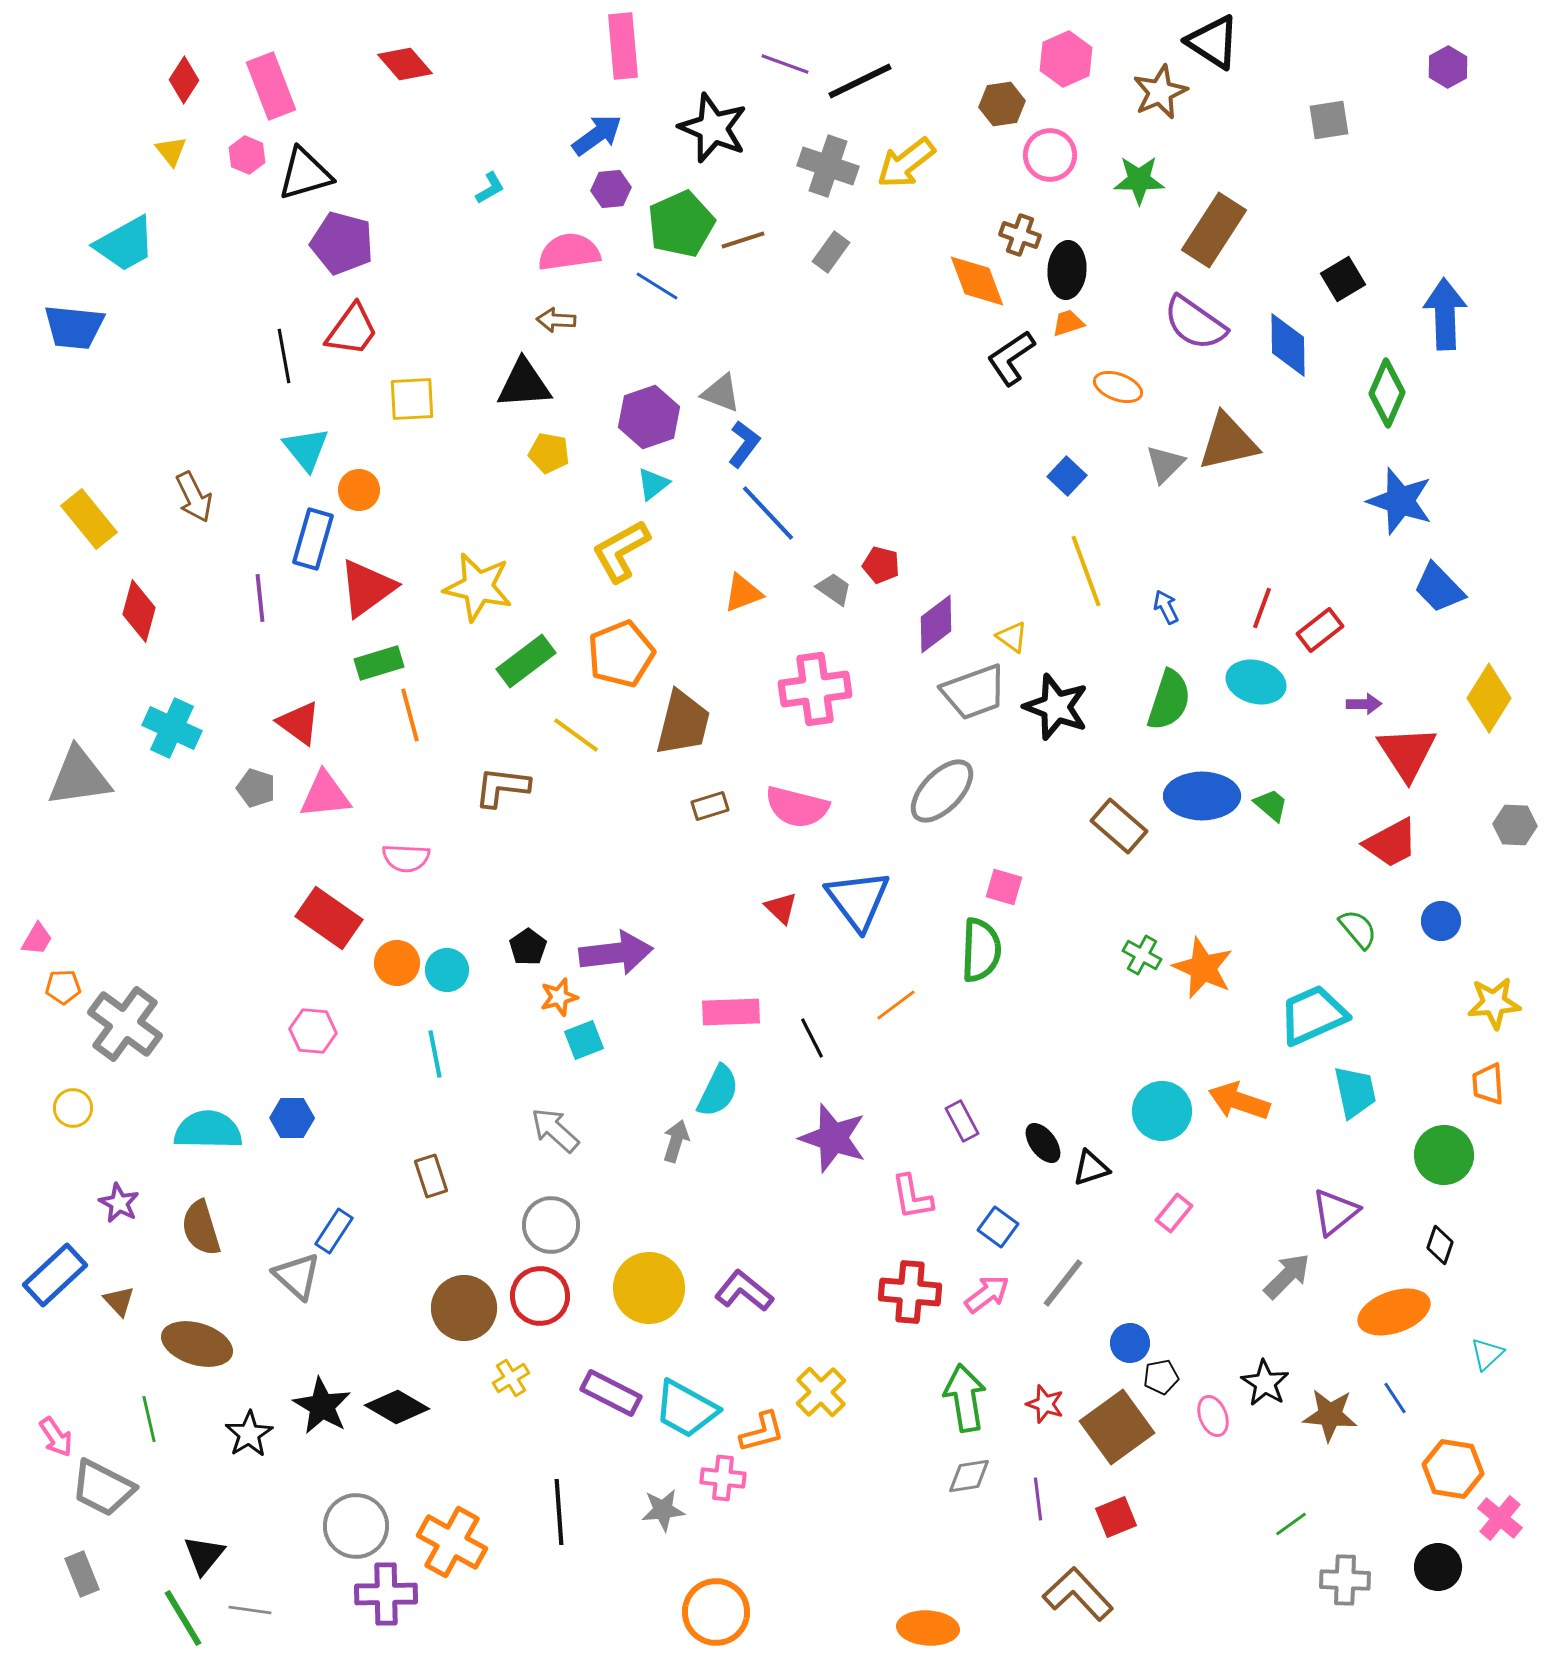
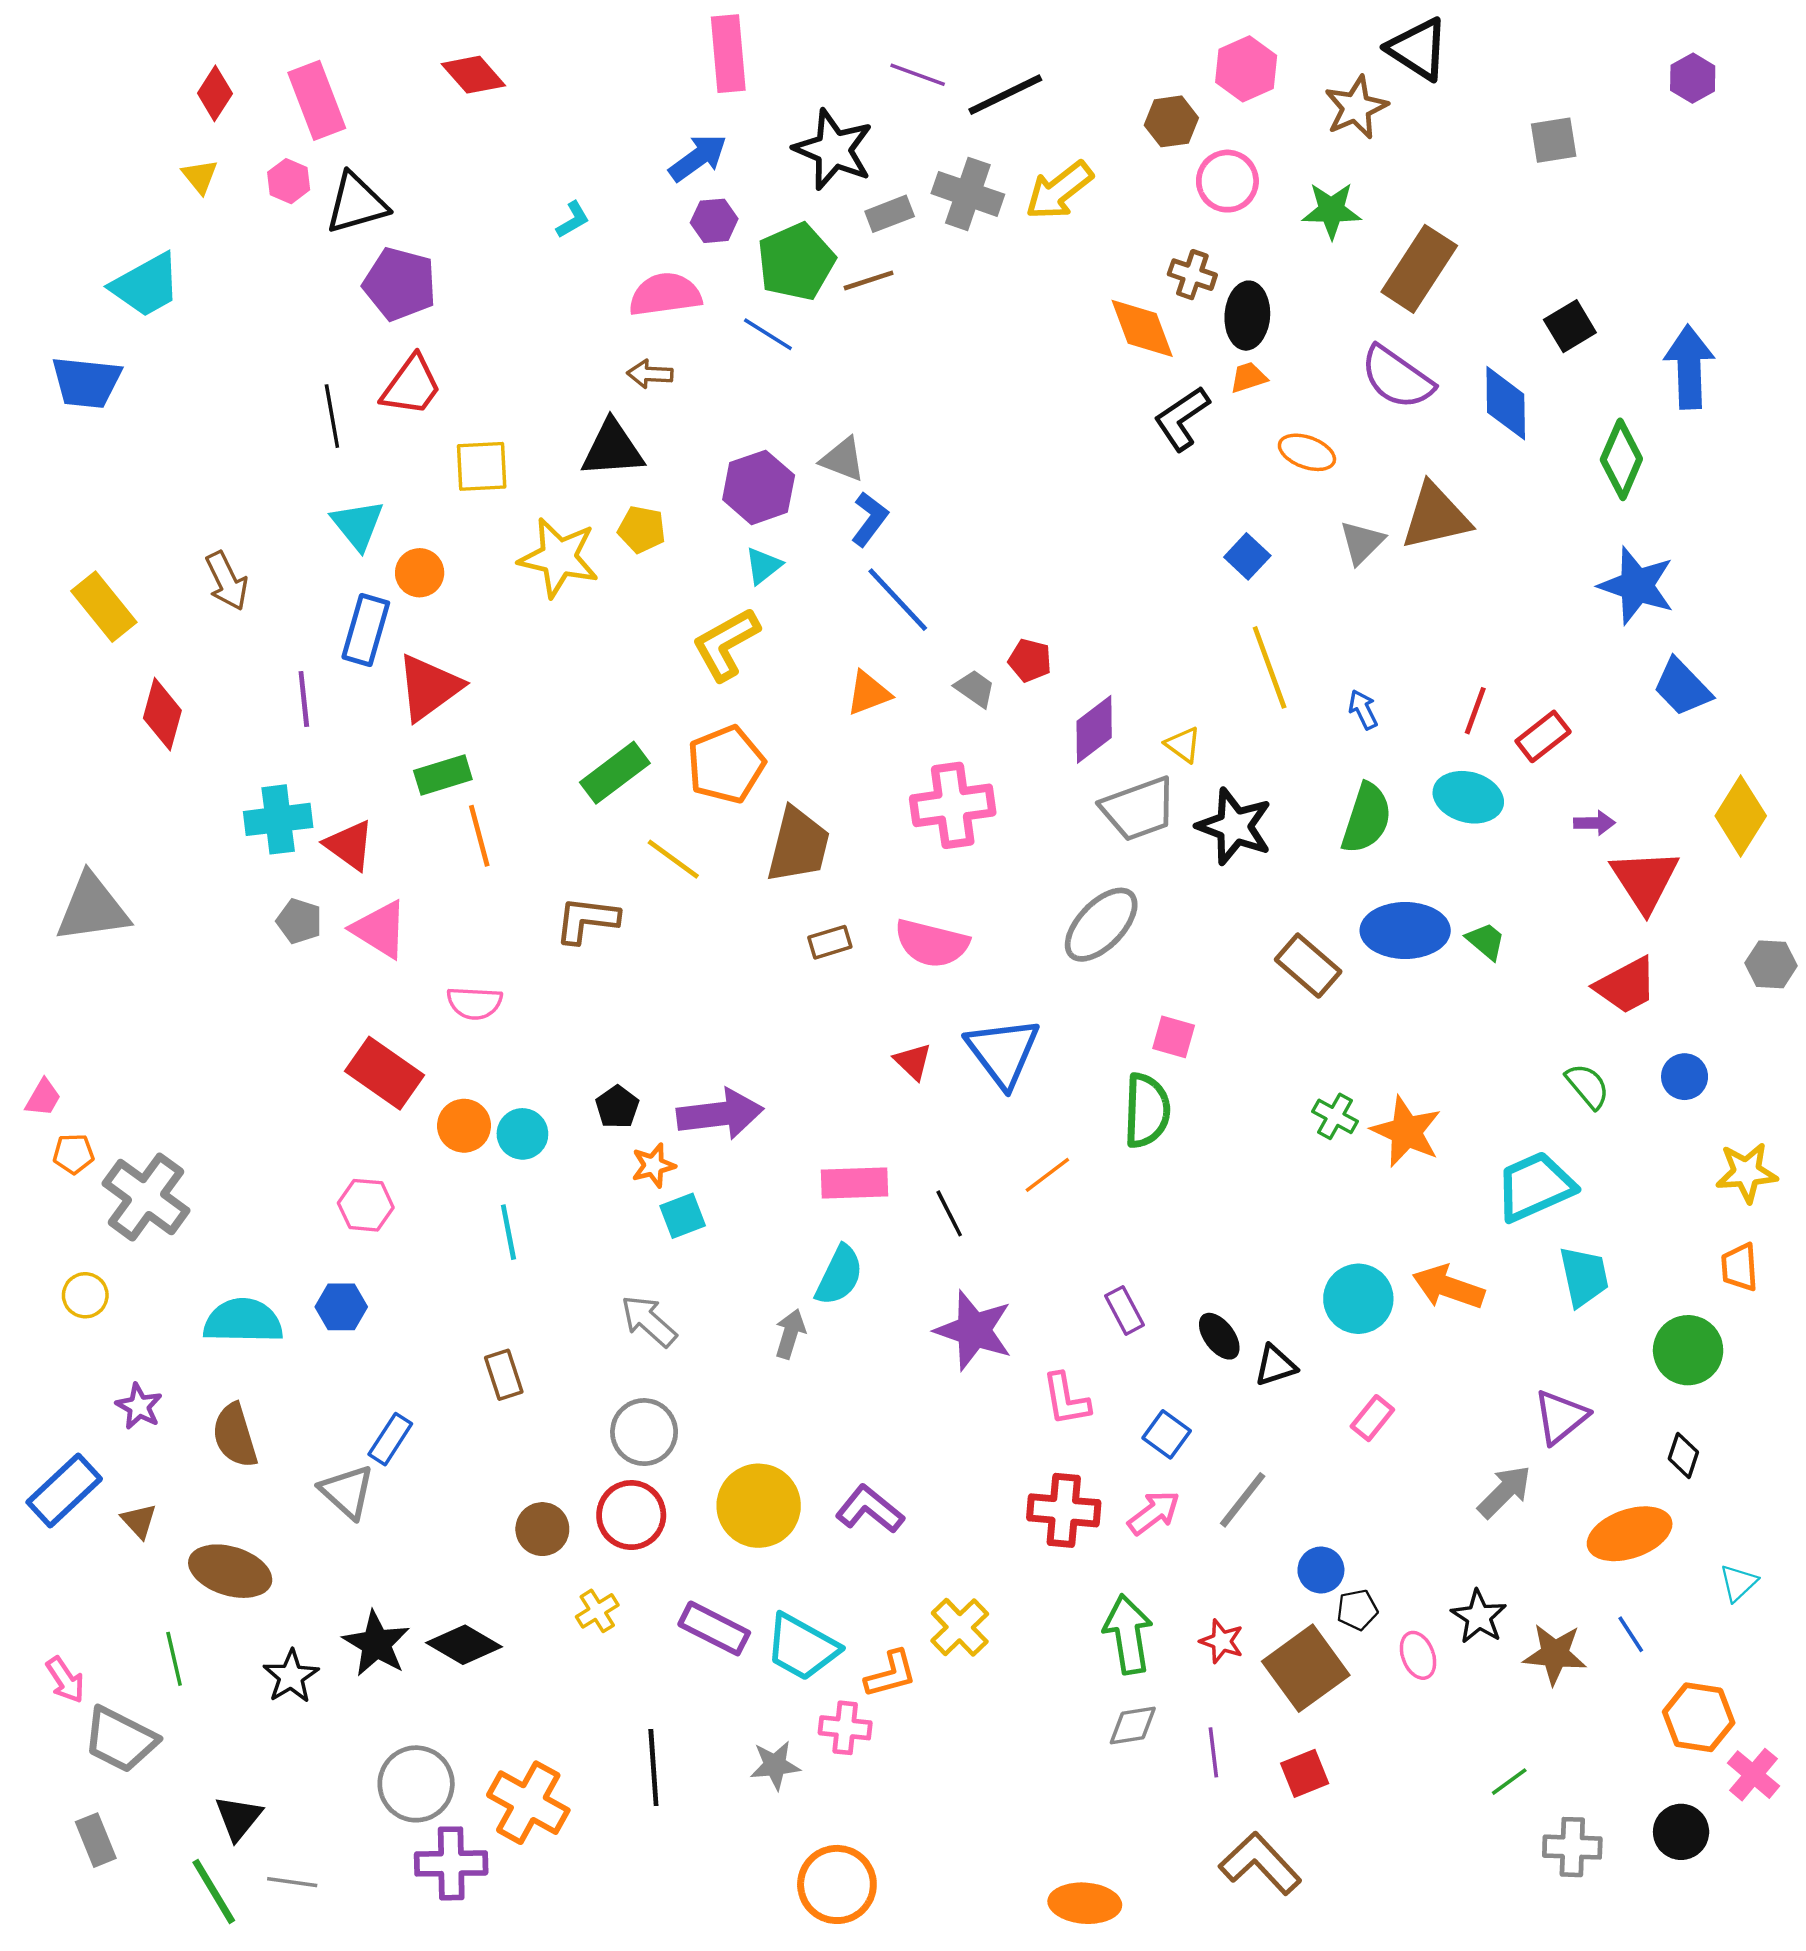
gray rectangle: (831, 252) -> (890, 214), moved, turned 33
yellow star: (478, 587) -> (559, 558), moved
cyan cross: (172, 728) -> (278, 819), moved, turned -32
pink triangle: (325, 795) -> (380, 929), turned 38
brown circle: (464, 1308) -> (542, 1529), size x0.7

